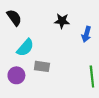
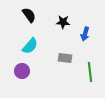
black semicircle: (14, 18) -> (29, 15), moved
gray rectangle: (42, 66) -> (65, 58), moved

